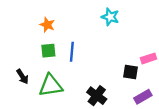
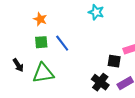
blue line: (72, 52) -> (62, 43), turned -42
black cross: (97, 96) -> (100, 82), moved

